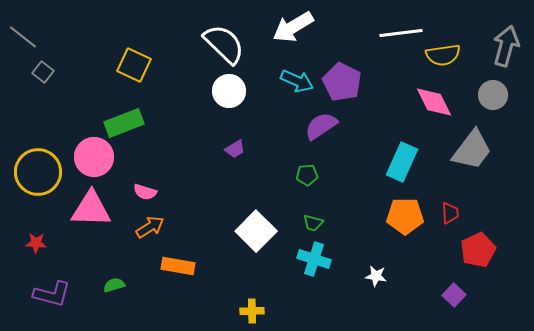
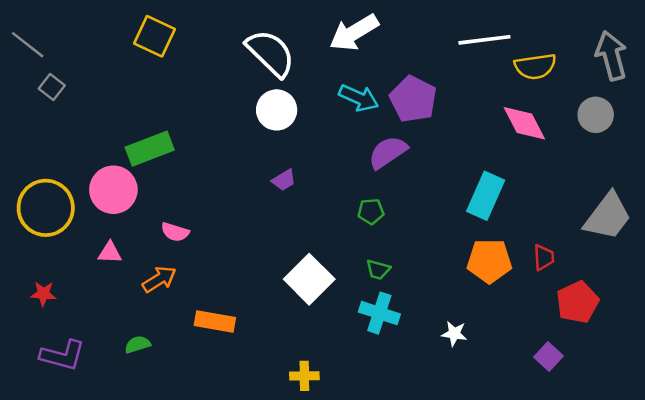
gray arrow: (506, 46) -> (611, 56), turned -30
yellow square: (134, 65) -> (154, 36), moved
gray trapezoid: (472, 150) -> (608, 216), moved
pink triangle: (91, 209) -> (110, 253), size x0.5
orange arrow: (150, 227) -> (159, 279), moved

